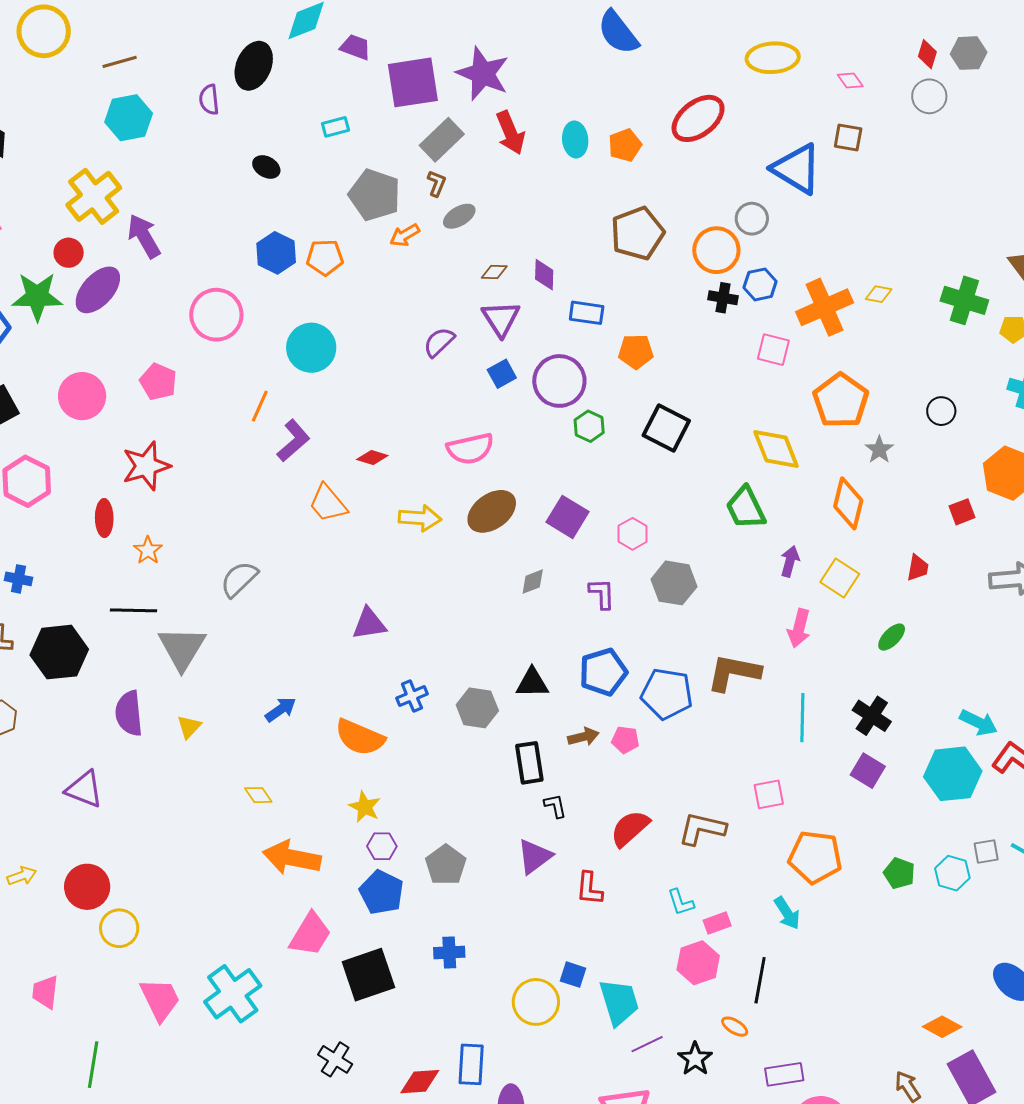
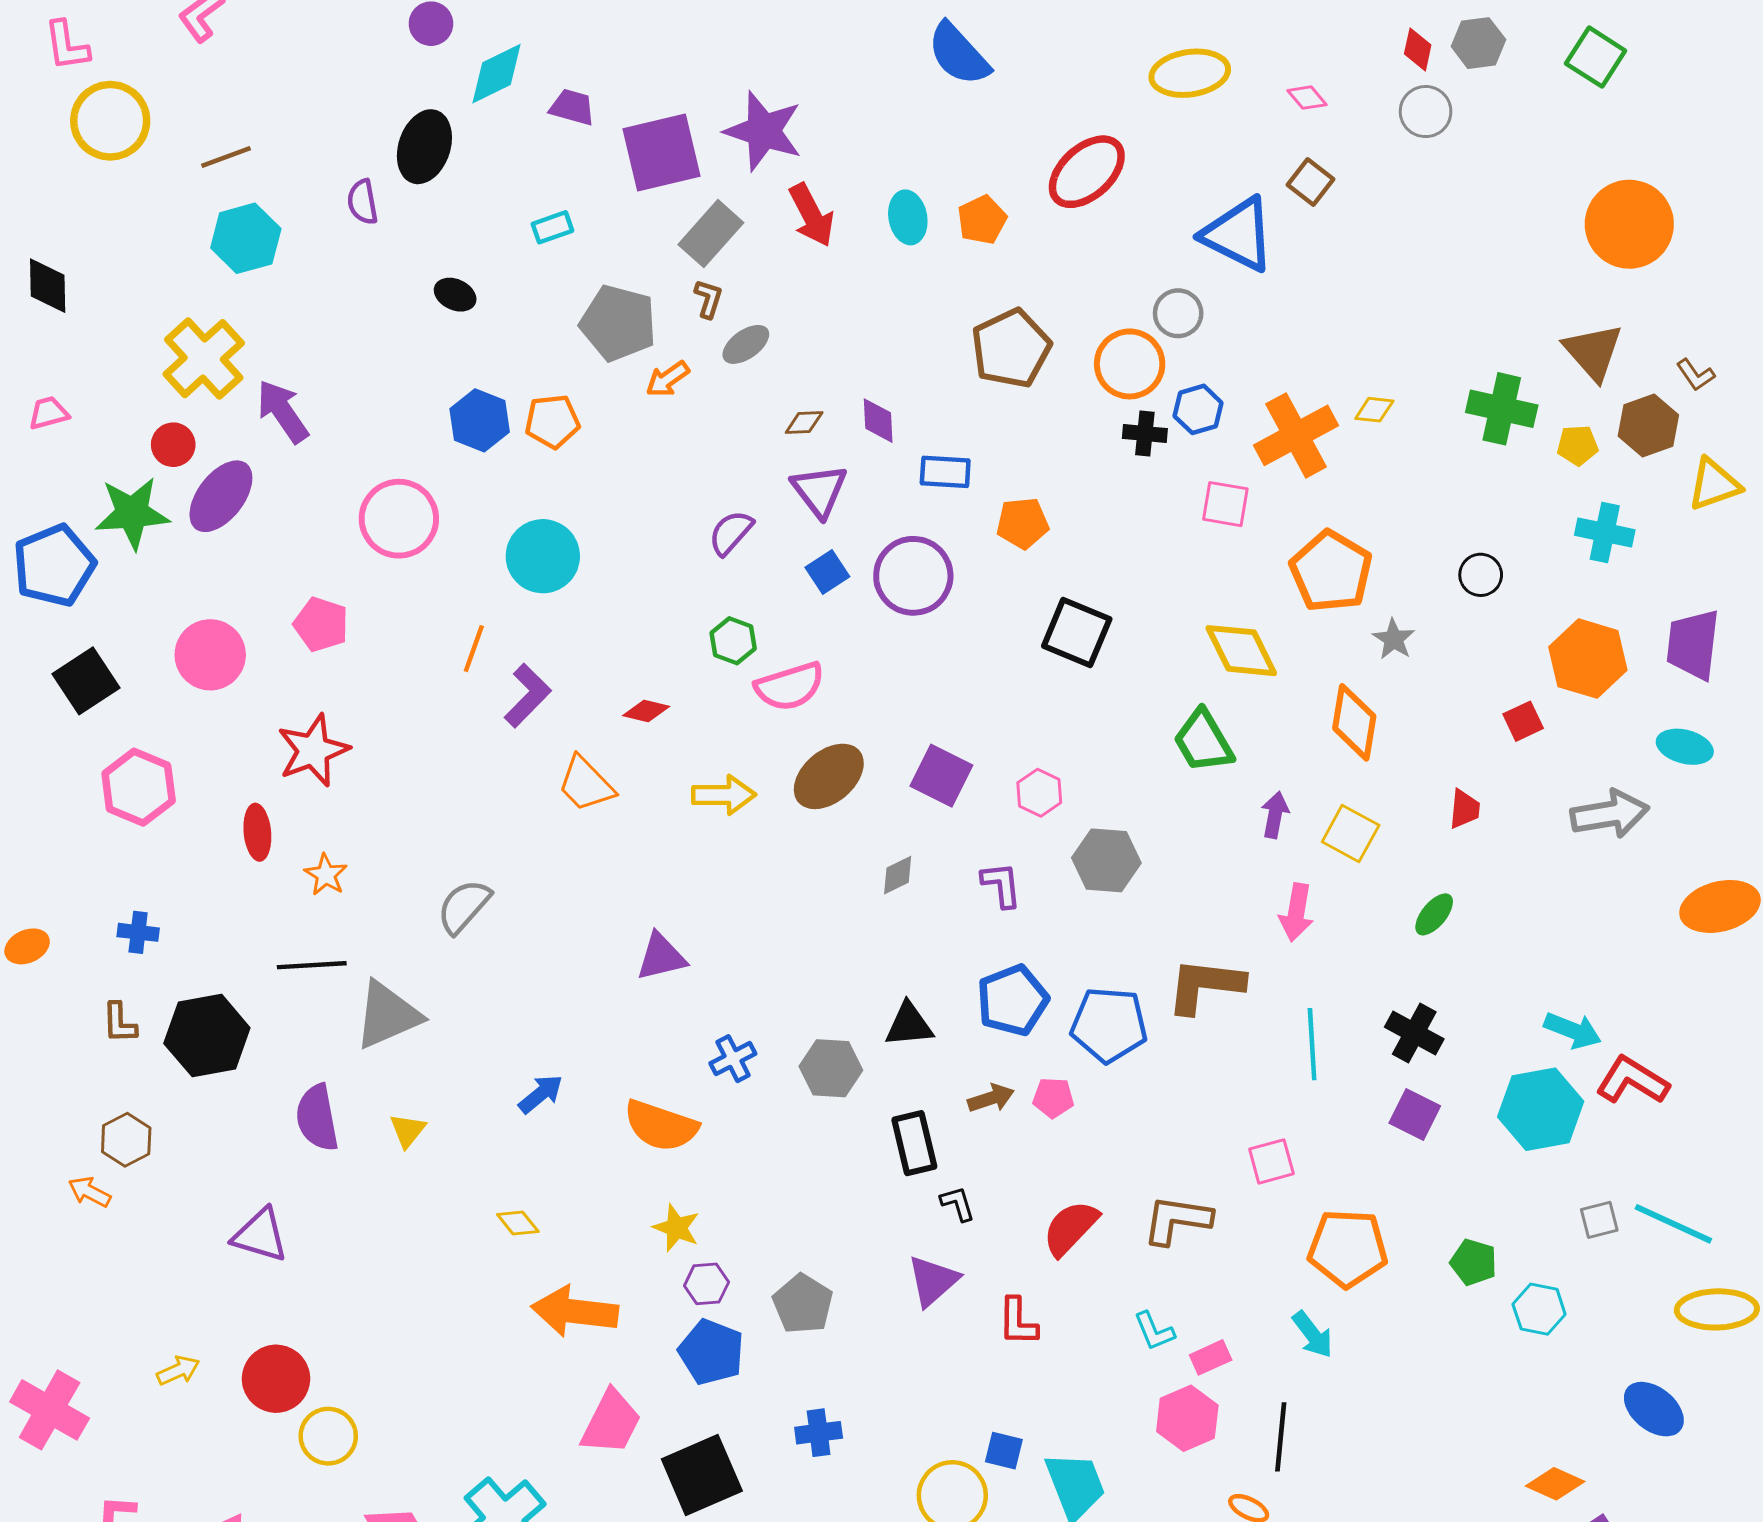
brown square: (848, 137) -> (1311, 182), turned 32
green hexagon: (589, 426) -> (733, 641), moved
gray triangle: (182, 648) -> (388, 1015), turned 40
cyan hexagon: (952, 873) -> (1539, 1309), moved

